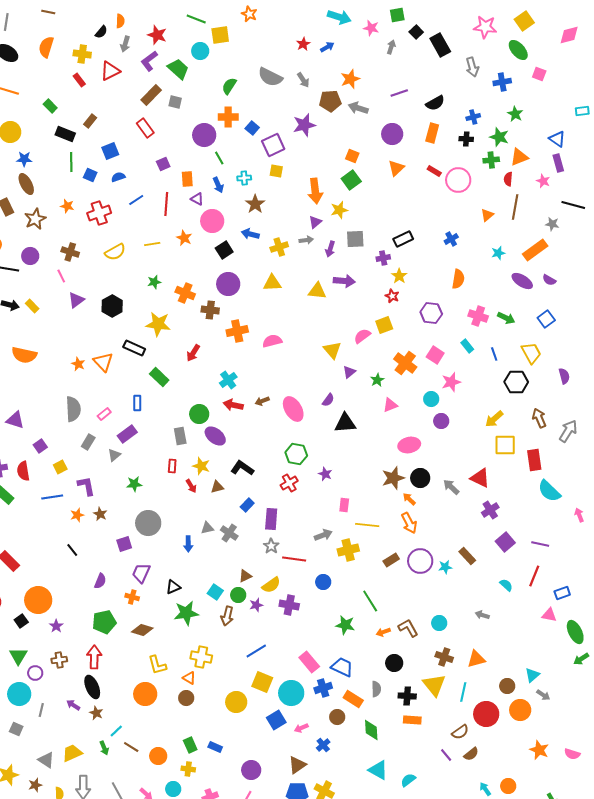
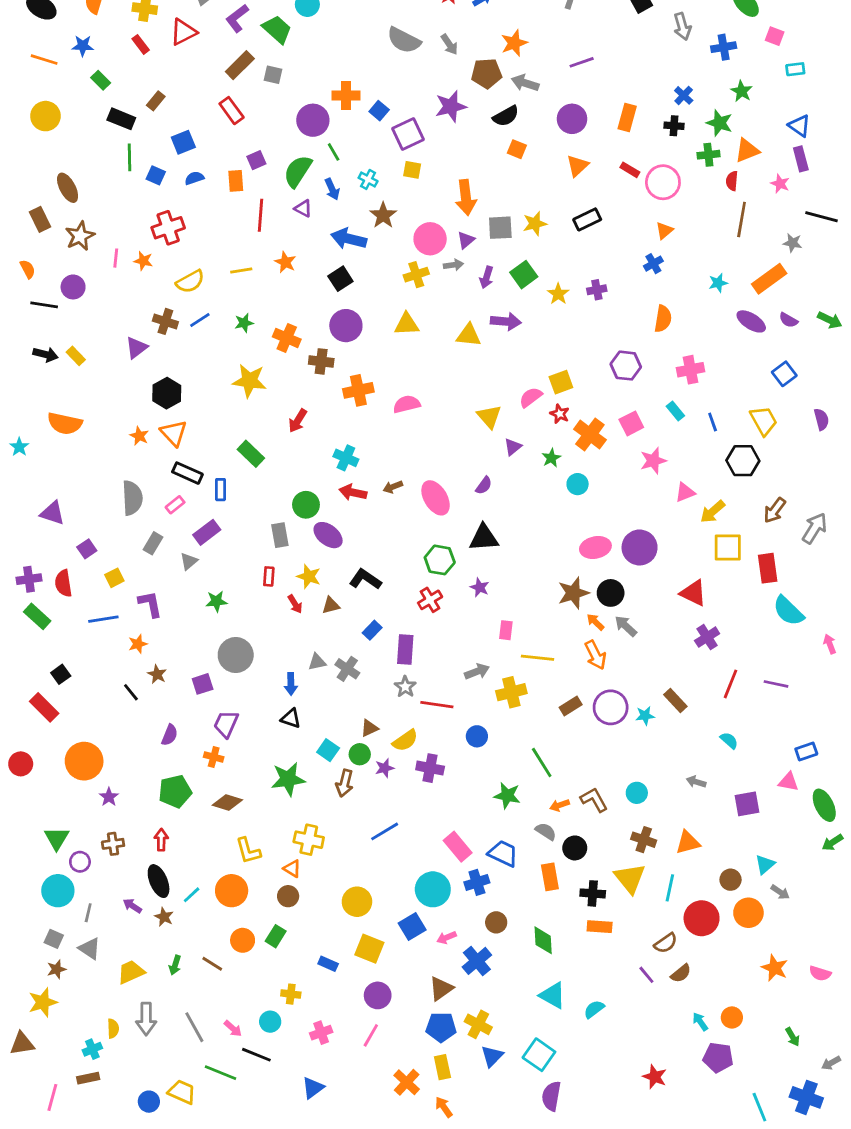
green semicircle: (229, 86) -> (298, 171), moved, size x1.4
black semicircle: (435, 103) -> (506, 116), moved
cyan rectangle: (582, 111) -> (795, 69), moved
blue cross: (473, 117) -> (684, 95), turned -32
blue star: (24, 159) -> (83, 46), moved
cyan cross: (244, 178) -> (368, 179), turned 32
orange rectangle: (187, 179) -> (236, 181), moved
green square: (351, 180) -> (524, 275), moved
blue line: (136, 200) -> (200, 320), moved
orange star: (67, 206) -> (143, 261), moved
yellow star: (339, 210) -> (535, 224), moved
orange triangle: (487, 215) -> (664, 230), moved
pink circle: (212, 221) -> (430, 239), moved
blue arrow: (250, 234) -> (349, 239), moved, size x1.4
gray square: (355, 239) -> (500, 228), moved
black rectangle: (403, 239) -> (587, 219), moved
brown cross: (70, 252) -> (165, 321), moved
purple cross: (383, 258) -> (597, 290), moved
pink line: (61, 276) -> (116, 258), moved, turned 32
yellow star: (399, 276) -> (558, 294), moved
red star: (392, 296) -> (560, 414), moved
black hexagon: (112, 306) -> (167, 393), moved
pink cross: (478, 316) -> (691, 370), turned -30
green arrow: (506, 318) -> (830, 320), moved
black rectangle: (134, 348) -> (187, 473), moved
pink square: (435, 355) -> (631, 423), turned 30
purple semicircle: (564, 376) -> (821, 419), moved
cyan cross: (228, 380) -> (346, 458), turned -30
cyan circle: (431, 399) -> (578, 484), moved
pink triangle: (390, 405) -> (685, 492), moved
brown arrow: (539, 418) -> (775, 510), turned -120
purple circle: (441, 421) -> (640, 547), moved, size x1.6
black triangle: (345, 423) -> (484, 538), moved
gray arrow: (451, 487) -> (626, 626), moved
brown star: (100, 514) -> (157, 674), moved
purple square: (505, 542) -> (747, 804), moved, turned 30
red line: (534, 576) -> (731, 684), moved
black triangle: (173, 587) -> (291, 718), moved, turned 42
black square: (21, 621) -> (61, 674), moved
red arrow: (94, 657) -> (161, 840), size x0.7
yellow square: (262, 682) -> (369, 949), moved
gray semicircle: (376, 689) -> (546, 831), moved, turned -56
orange rectangle: (353, 699) -> (550, 877), moved, turned 48
cyan line: (116, 731) -> (192, 895), moved
green rectangle: (190, 745) -> (276, 936), moved, turned 56
blue cross: (323, 745) -> (477, 961), size x1.5
green arrow: (104, 748) -> (175, 965), turned 40
orange circle: (158, 756) -> (243, 940), moved
gray triangle: (46, 760) -> (90, 949), moved
brown star: (35, 785) -> (57, 969), moved

